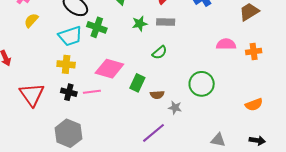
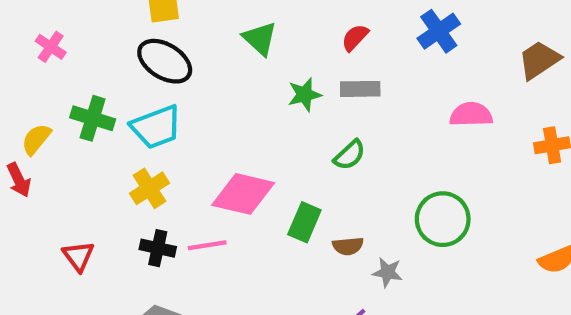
yellow semicircle: (31, 20) -> (36, 139), moved
green cross: (97, 27) -> (93, 118), moved
pink semicircle: (226, 44) -> (471, 114), moved
yellow cross: (66, 64) -> (149, 188), turned -36
red triangle: (32, 95) -> (78, 256), size x0.6

